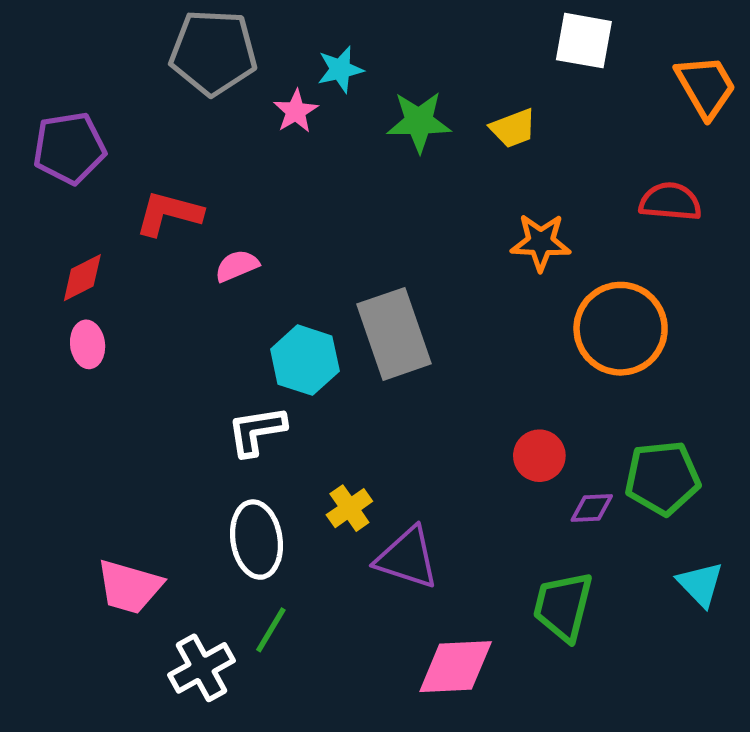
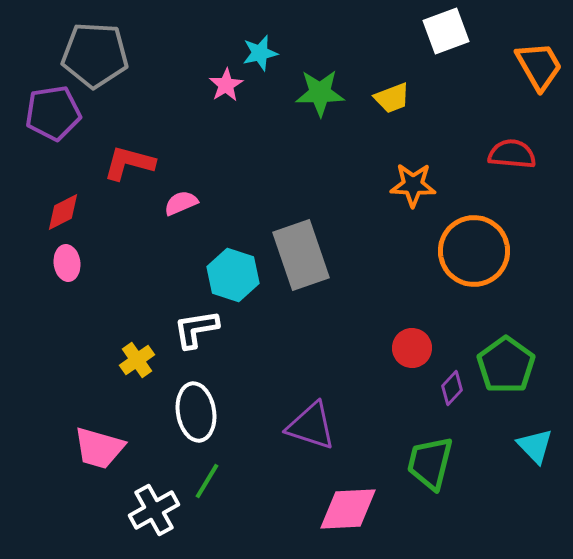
white square: (584, 41) -> (446, 31), turned -30
gray pentagon: (213, 52) -> (95, 55), moved
green pentagon: (662, 478) -> (506, 365), turned -30
yellow cross: (349, 508) -> (137, 360), moved
purple diamond: (592, 508) -> (452, 388), turned -44

